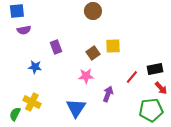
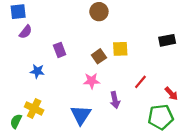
purple semicircle: (24, 30) -> (26, 32), turned -40
black rectangle: (155, 69) -> (167, 40), moved
purple arrow: (108, 94) -> (115, 100), turned 147

